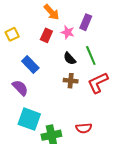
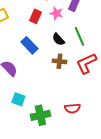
blue rectangle: (30, 65) -> (29, 45), moved
cyan square: (29, 119) -> (18, 99), size x0.6

